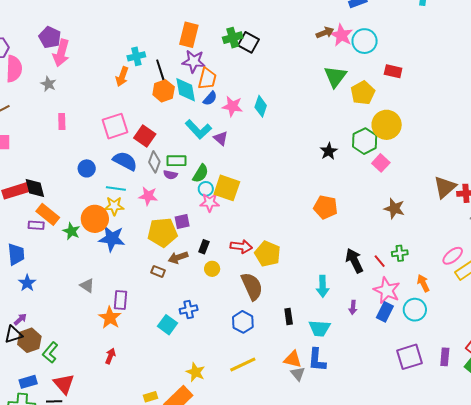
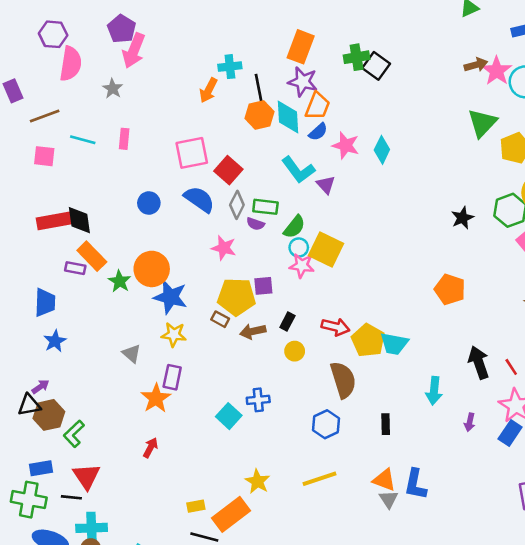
cyan line: (116, 189) -> (83, 140), moved
yellow star: (114, 206) -> (174, 334), moved
brown rectangle: (158, 271) -> (220, 319), moved
cyan trapezoid: (320, 328) -> (394, 344), moved

